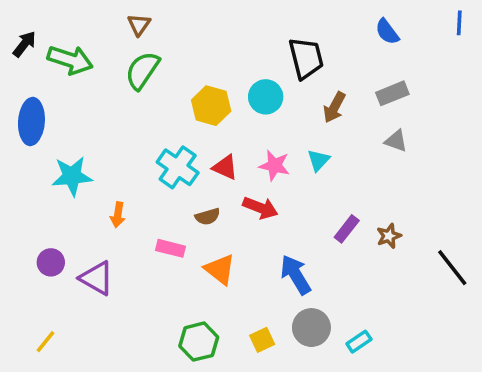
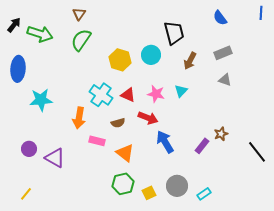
orange arrow: (118, 215) -> (79, 118), moved, size x1.5
purple rectangle: (347, 229) -> (202, 146), moved
blue arrow: (296, 275) -> (165, 142), moved
green hexagon: (199, 342) -> (123, 184), moved

